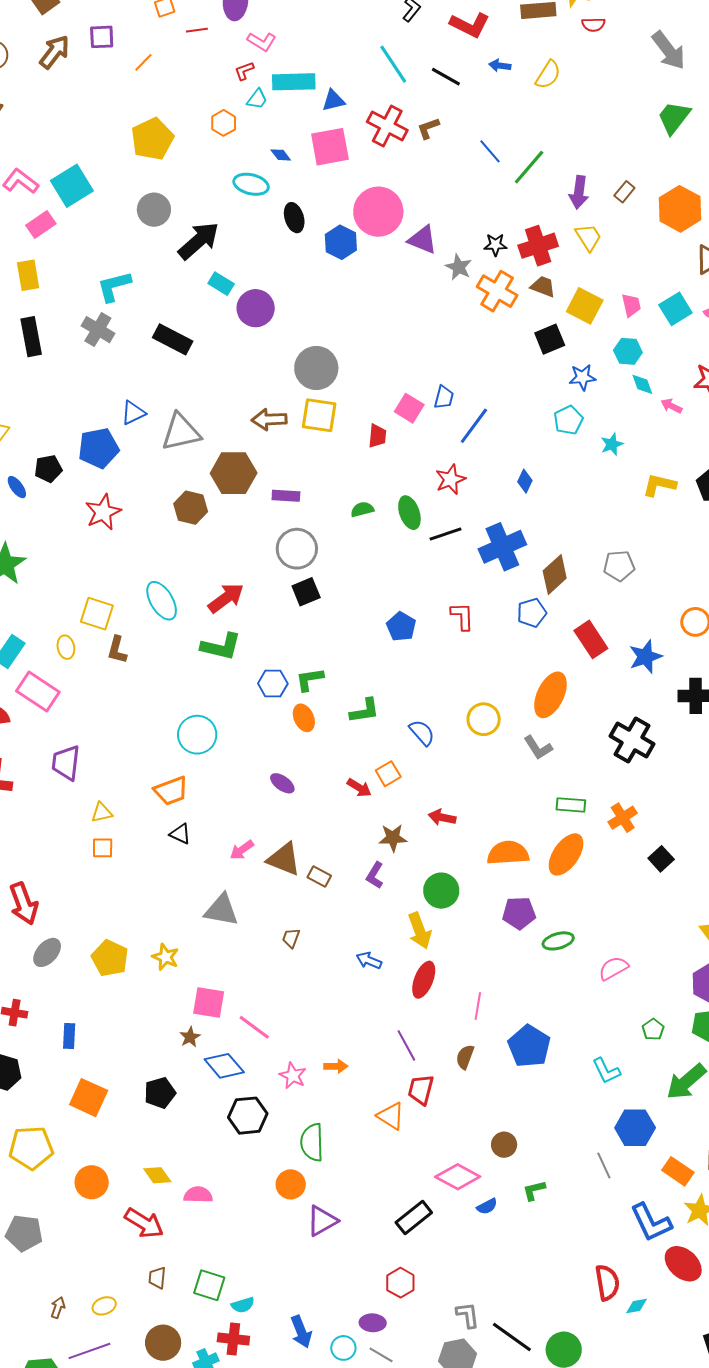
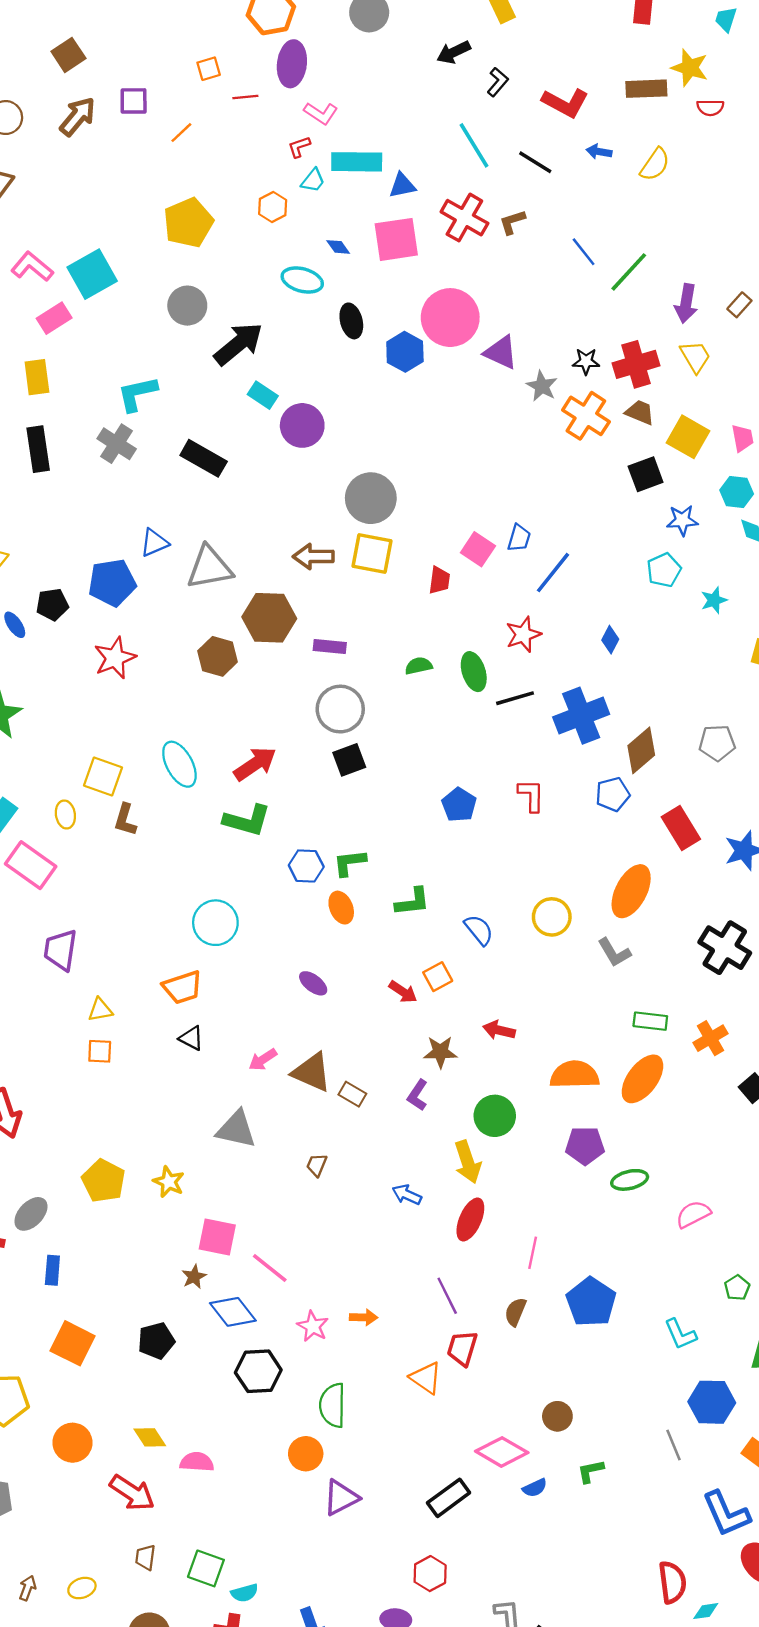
gray ellipse: (47, 952) -> (31, 1214), moved

